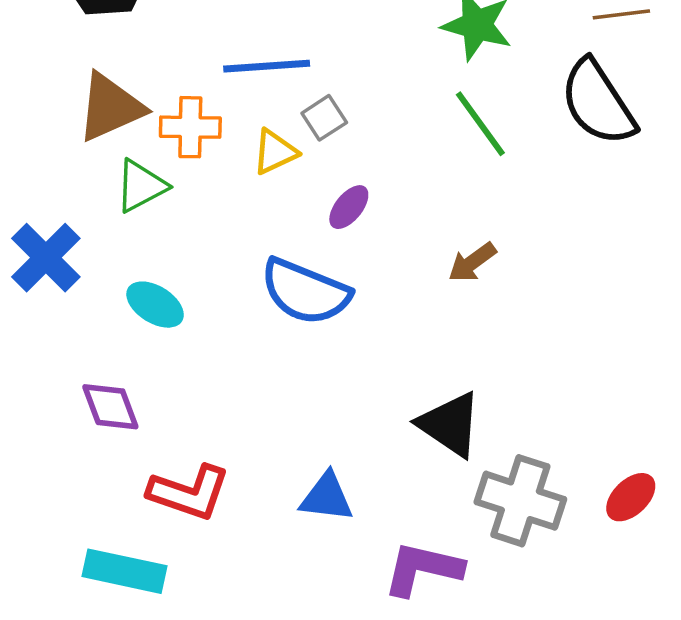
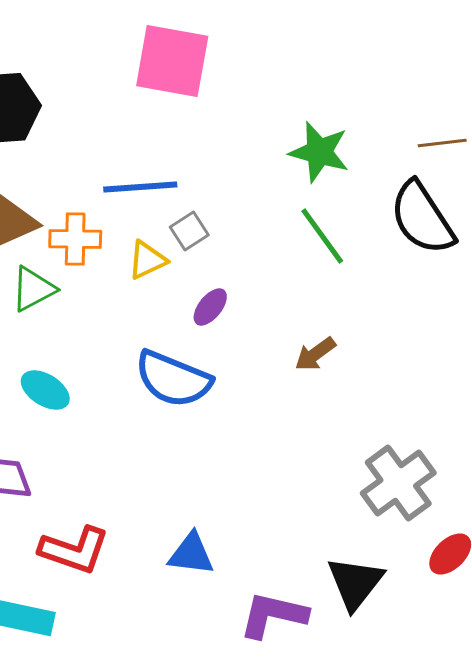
black triangle: (450, 424) -> (355, 583), moved, turned 34
gray cross: (520, 501) -> (398, 483), moved, turned 36

